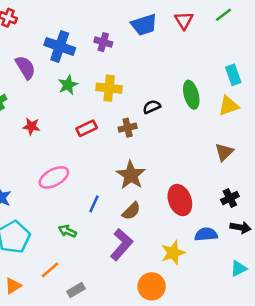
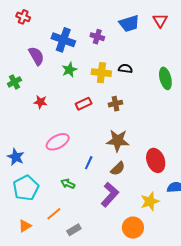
black semicircle: (152, 107) -> (125, 69), moved, turned 32
brown star: (131, 175) -> (118, 141), turned -30

